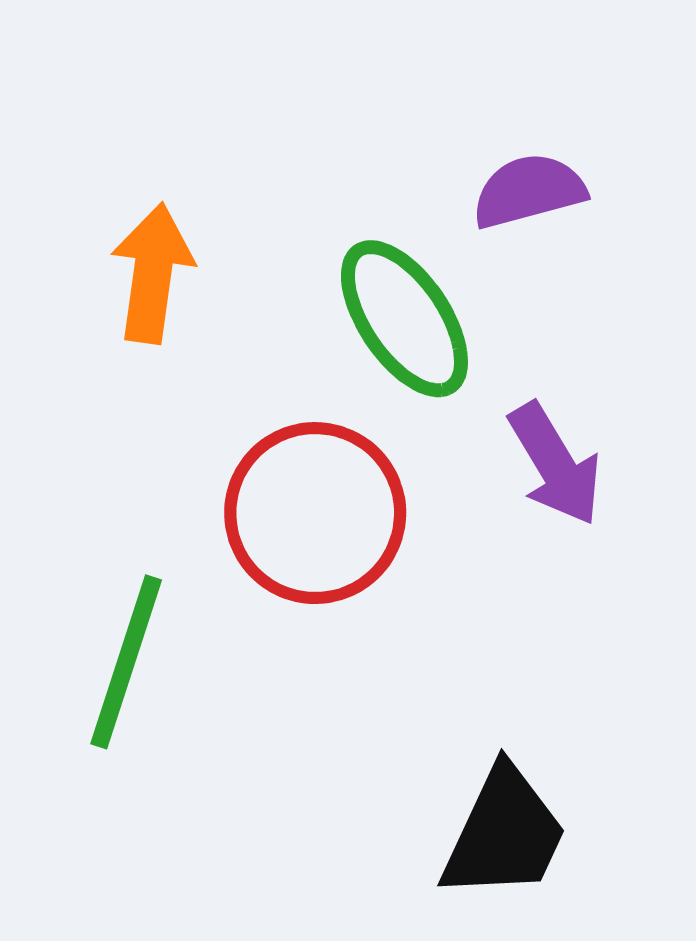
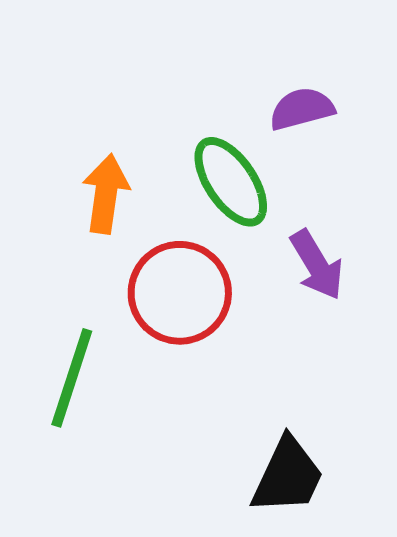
orange arrow: (152, 273) -> (106, 194), moved

